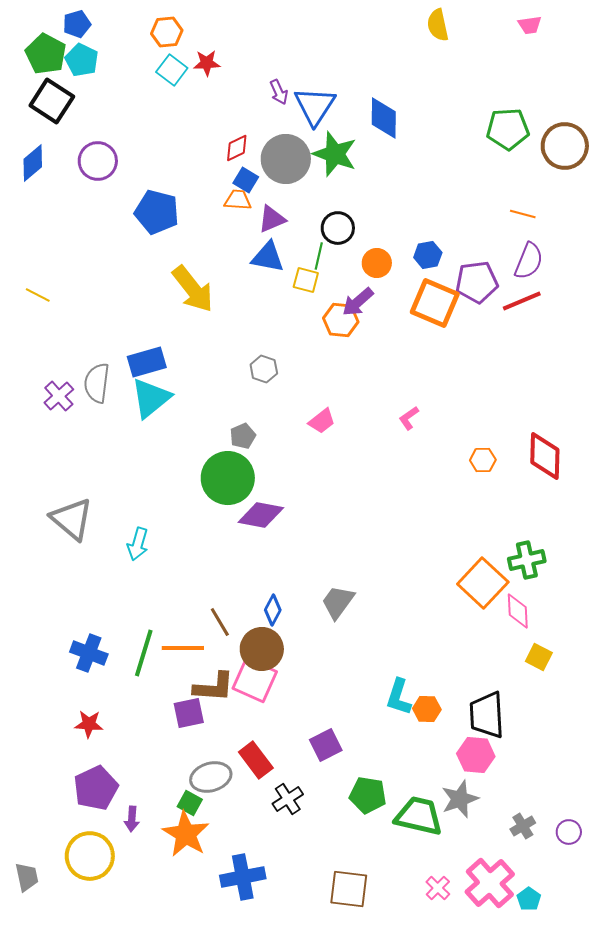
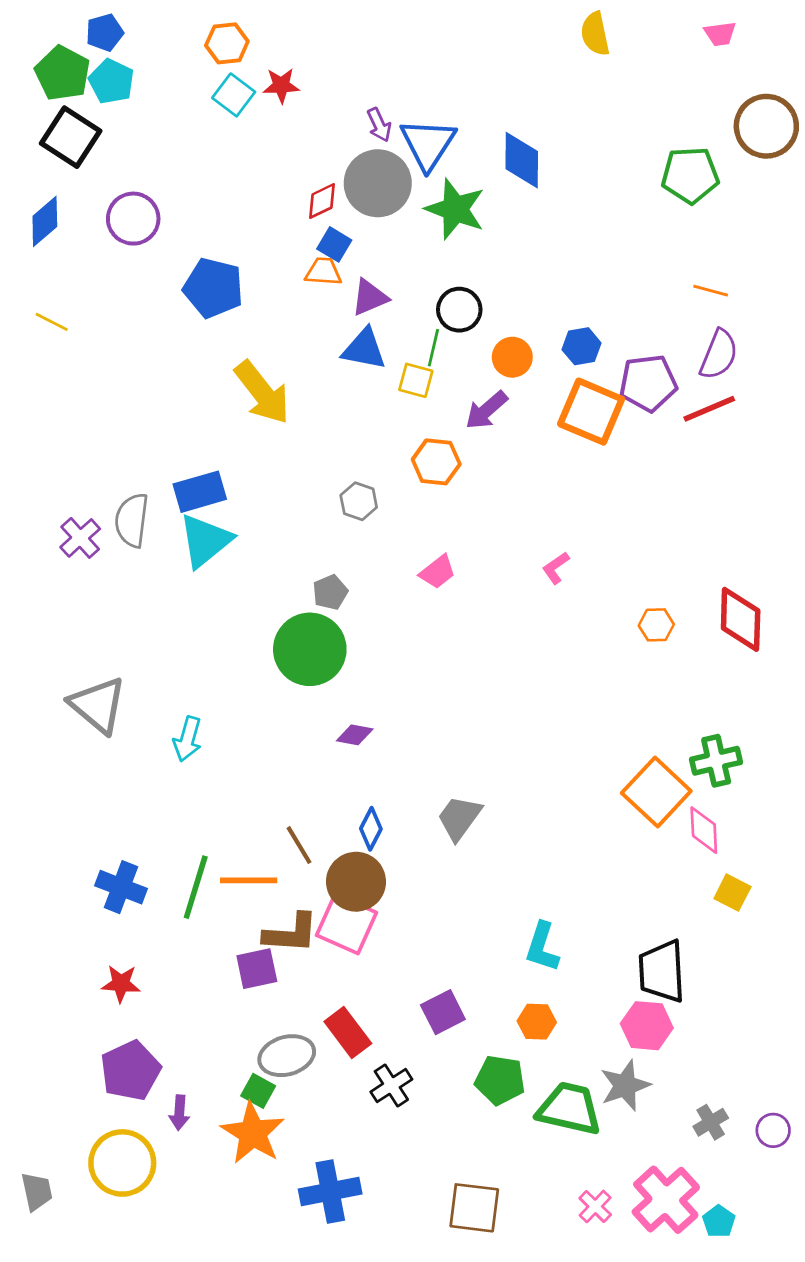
brown circle: (565, 146) -> (766, 126), moved
gray circle: (286, 159) -> (378, 183), moved
yellow line: (38, 295) -> (52, 322), moved
orange hexagon: (341, 320) -> (436, 462), moved
purple diamond: (261, 515) -> (355, 735), moved, size x0.6
orange hexagon: (427, 709) -> (537, 1022), moved

